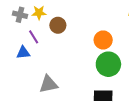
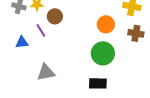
purple line: (34, 37) -> (41, 30), moved
orange circle: (103, 40) -> (106, 24), moved

